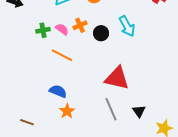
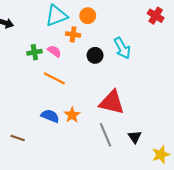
orange cross: (80, 25) -> (73, 34), moved, turned 32
orange star: (67, 111) -> (72, 115), moved
brown line: (27, 122) -> (18, 138), moved

